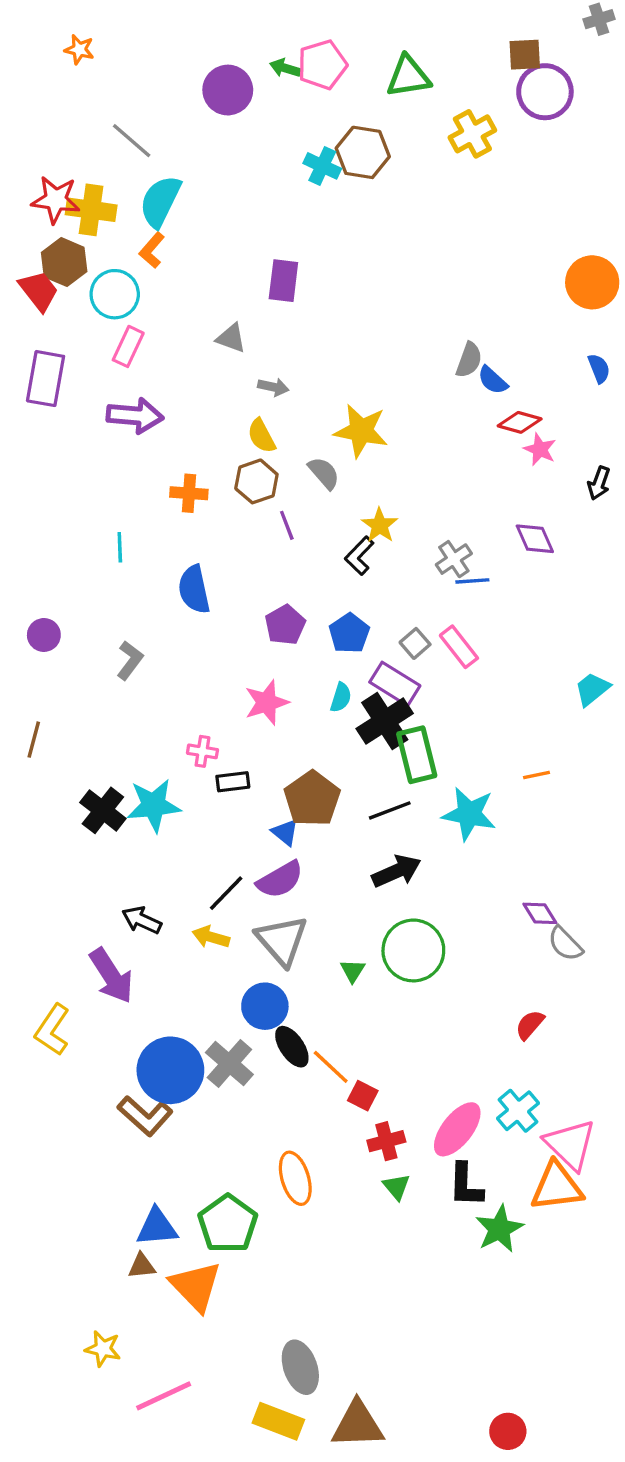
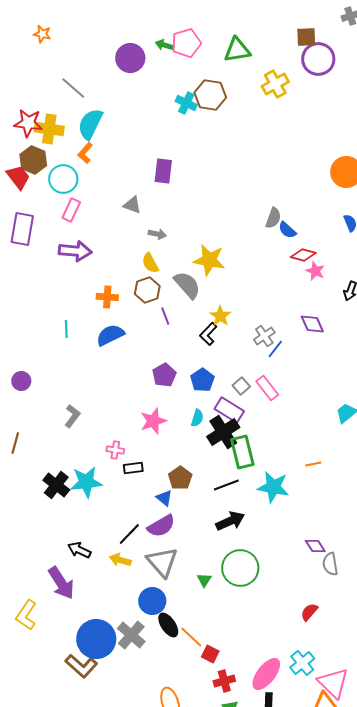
gray semicircle: (324, 473) -> (187, 285), size x1.4
blue line: (472, 581) -> (275, 349), turned -48
blue semicircle: (194, 589) -> (110, 335), moved, turned 76
gray L-shape: (130, 660) -> (72, 416), moved
brown pentagon: (312, 799) -> (180, 478), size x0.7
gray semicircle: (565, 944) -> (330, 564), turned 35

